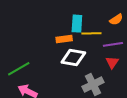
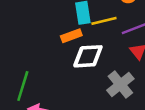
green line: (19, 69) -> (23, 86), turned -30

